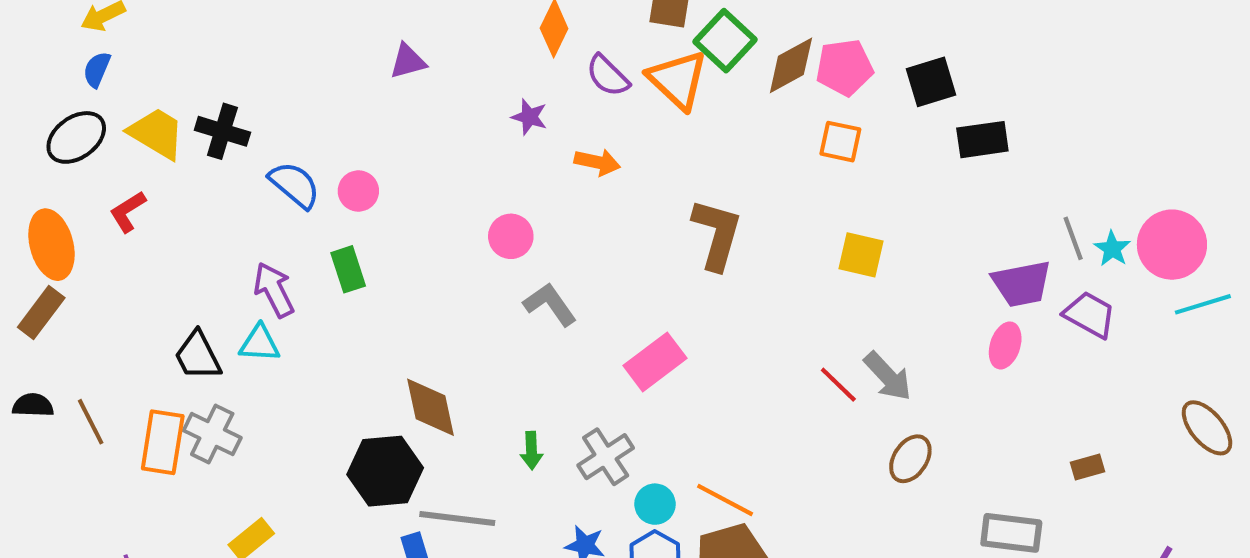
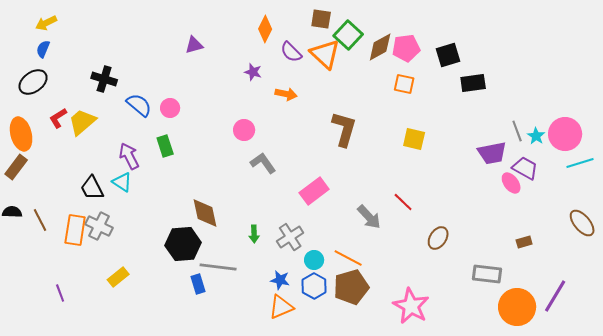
yellow trapezoid: (157, 133) -> (82, 122), moved, turned -72
cyan triangle: (260, 343) -> (122, 182), turned 30
pink ellipse: (1005, 345) -> (511, 183), moved, turned -55
gray arrow: (888, 376) -> (369, 217), moved

